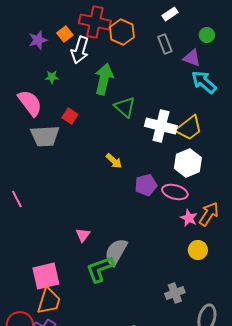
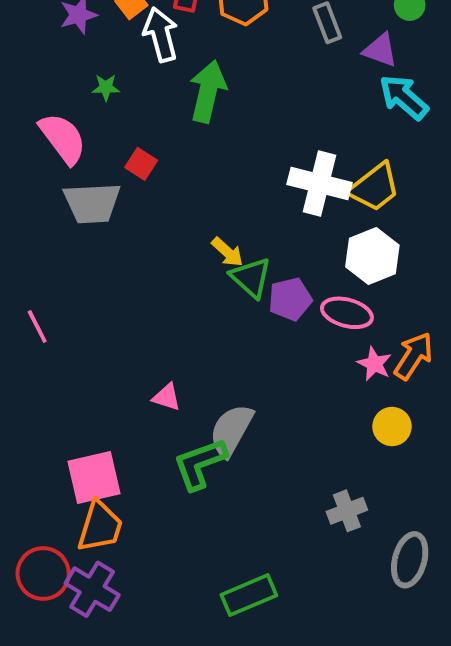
white arrow: (80, 50) -> (161, 35), turned 148
green triangle: (125, 107) -> (251, 278), moved
pink triangle: (83, 235) -> (167, 397), turned -49

